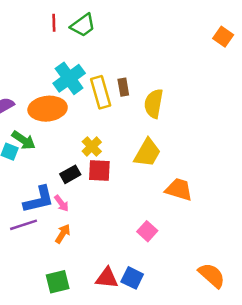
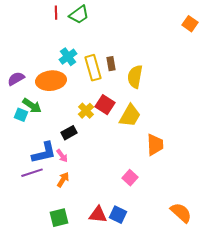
cyan cross: (69, 78) -> (68, 57), size x0.7
red square: (99, 171) -> (105, 105), moved, turned 30
orange trapezoid: (179, 189) -> (155, 145), turned 70

